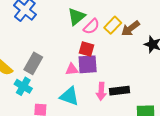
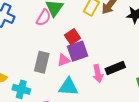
pink semicircle: (91, 26) -> (44, 18), moved
red square: (86, 49) -> (72, 37), turned -35
gray rectangle: (33, 63) -> (42, 62), moved

